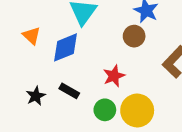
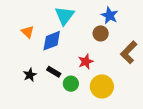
green circle: (105, 110) -> (71, 84), moved

